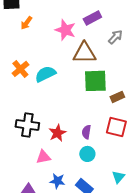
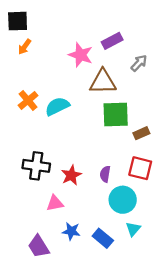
orange arrow: (26, 23) -> (25, 47), moved
cyan circle: (87, 154) -> (123, 200), moved, size x1.5
cyan triangle: (118, 177) -> (133, 229), moved

